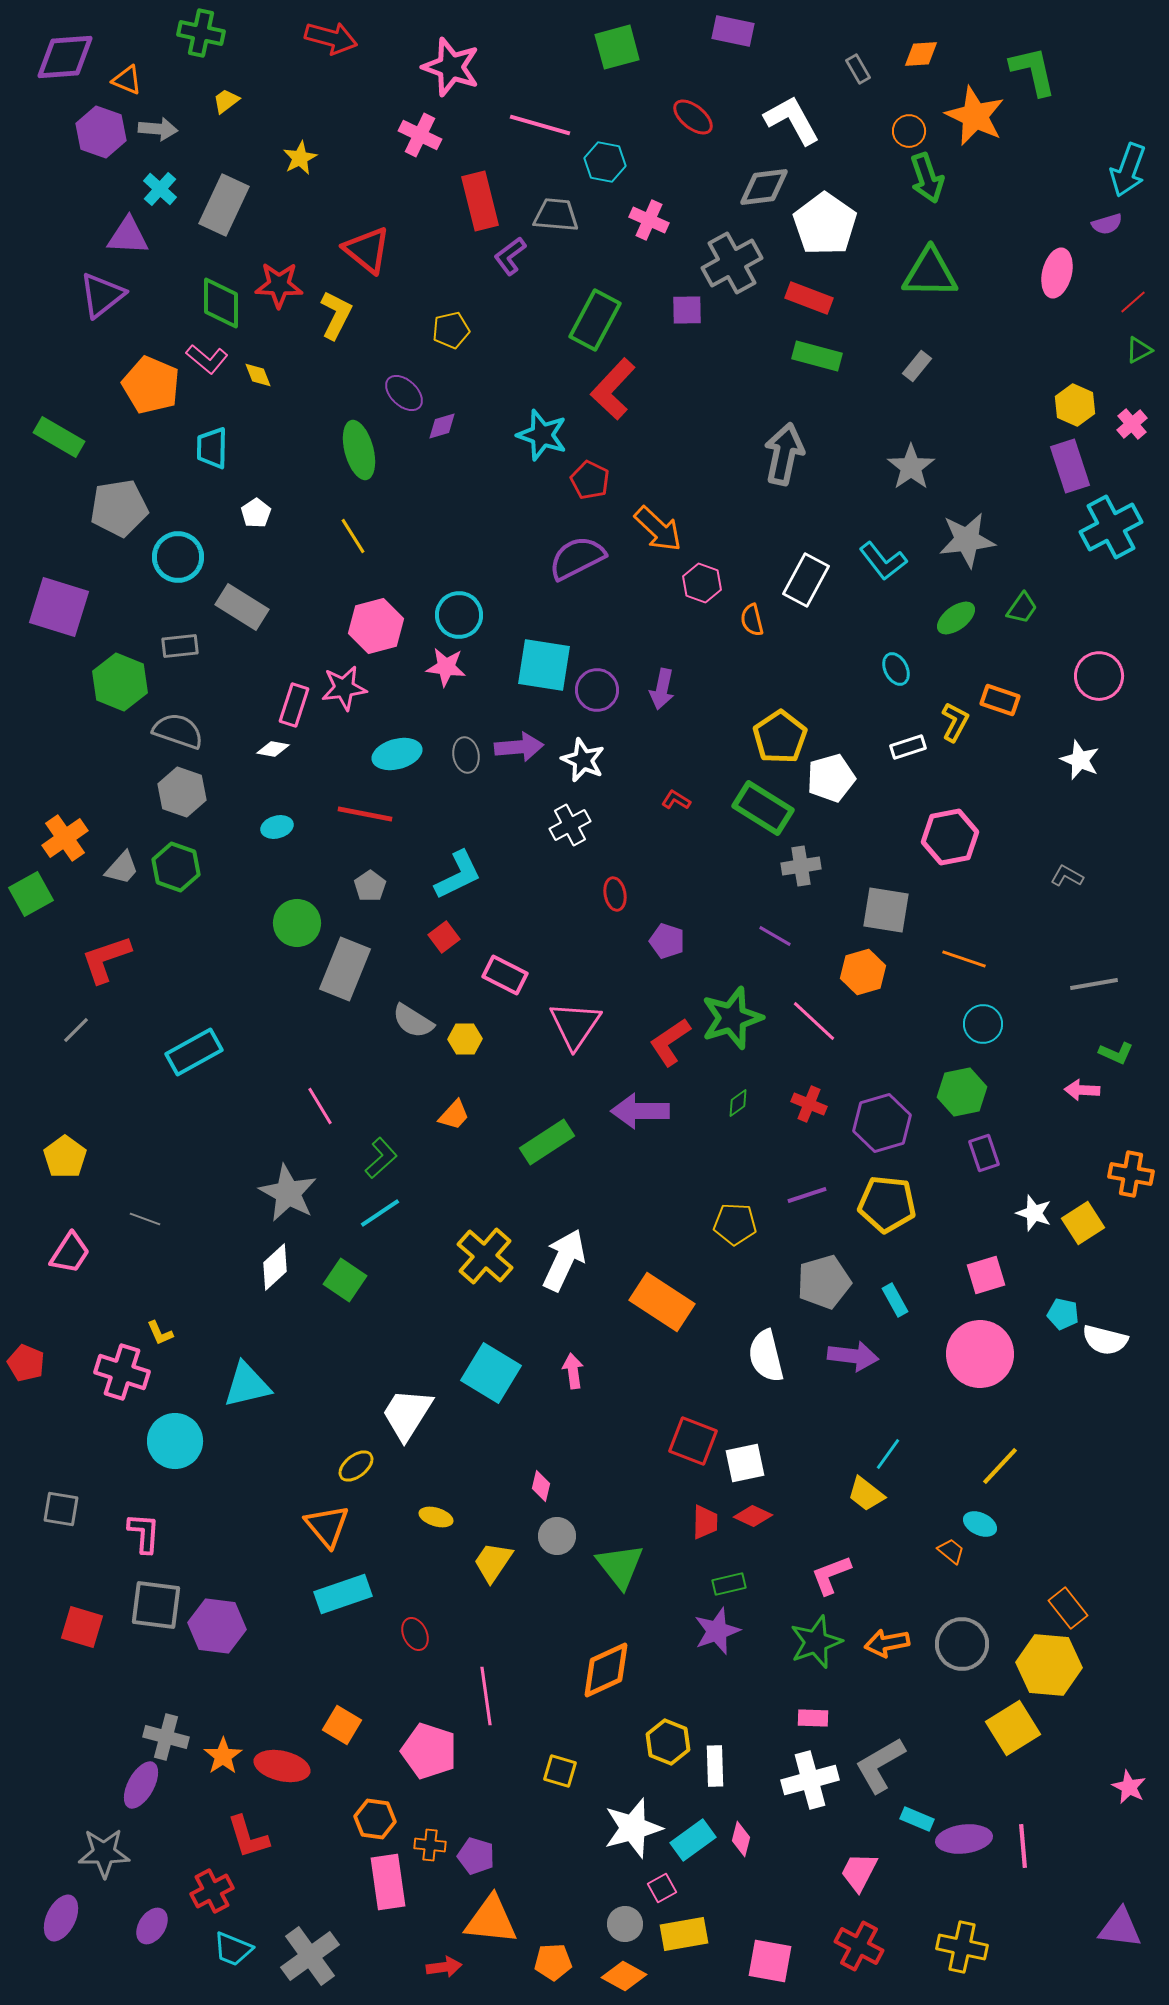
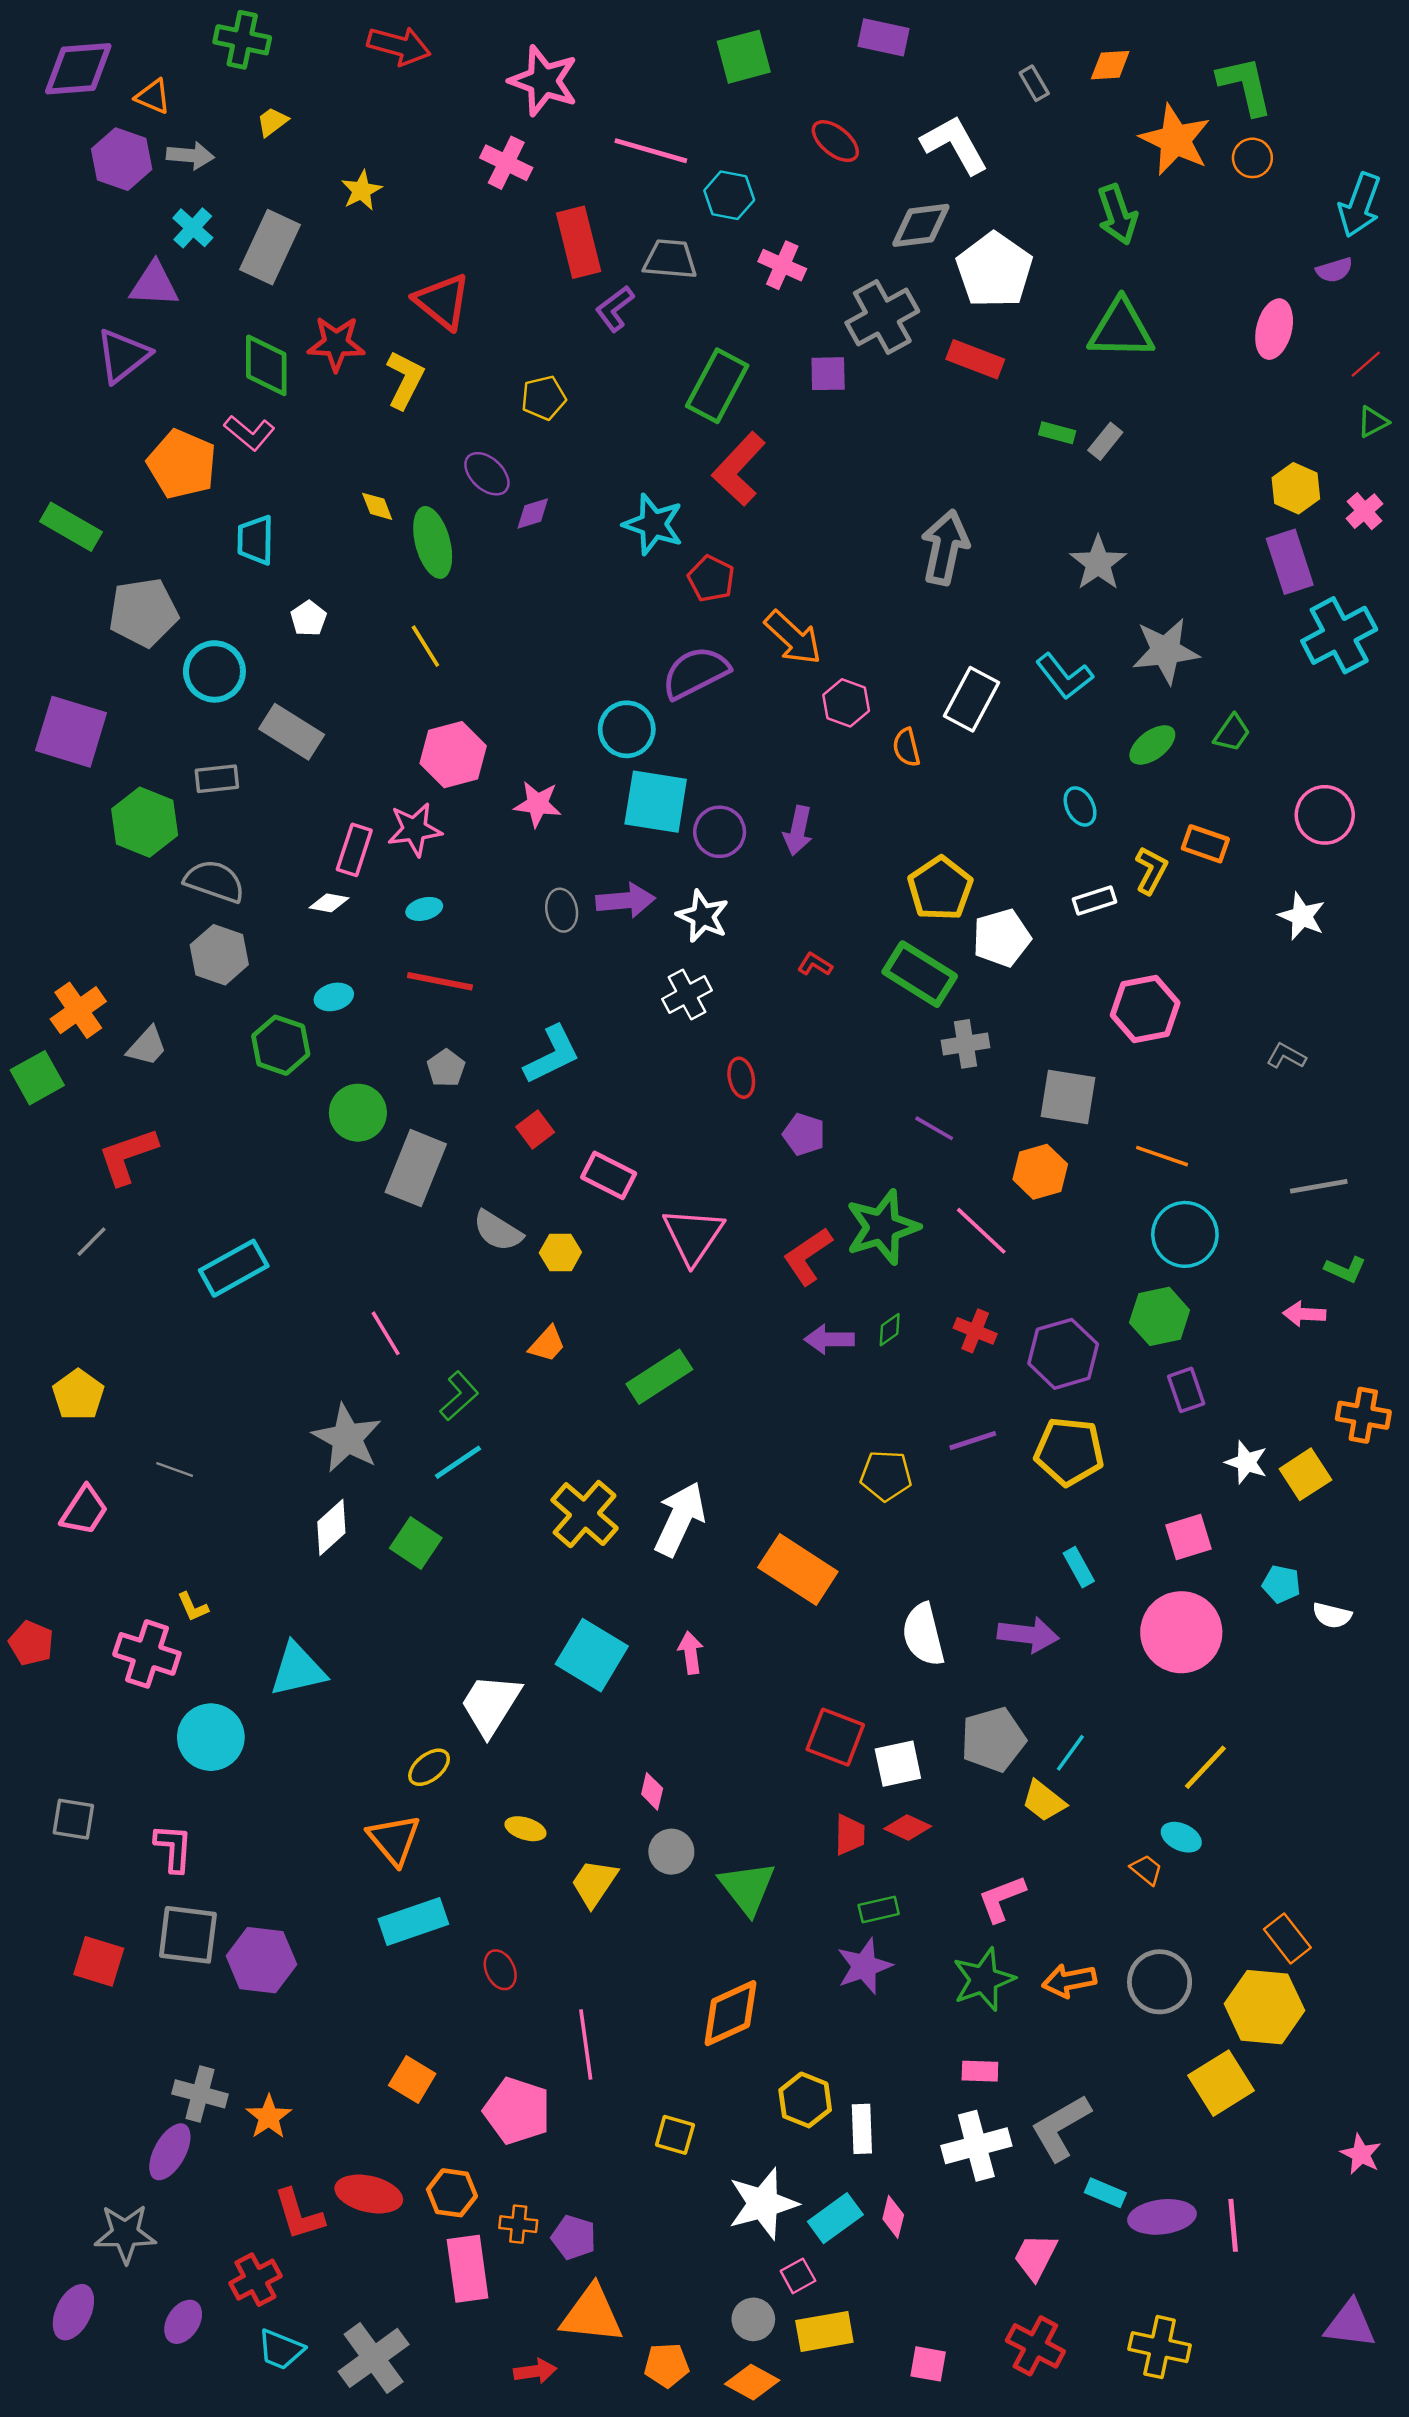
orange circle: (909, 131) -> (1252, 158), moved
green rectangle: (817, 356) -> (1057, 433), moved, size x0.6
yellow diamond: (258, 375) -> (377, 506), moved
cyan circle: (459, 615) -> (627, 729), moved
cyan ellipse: (397, 754) -> (424, 909), moved, size x0.6
green hexagon: (176, 867) -> (281, 1045), moved
cyan circle: (983, 1024) -> (1185, 1234), size x1.4
purple arrow: (640, 1111) -> (829, 1339), moved, size x0.7
gray pentagon: (824, 1282) -> (993, 1740), moved
white semicircle: (1105, 1340) -> (1332, 1615), size x0.7
red ellipse: (282, 1766) -> (369, 2194), moved
pink square: (770, 1961) -> (928, 2364), size x0.7

